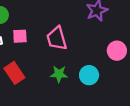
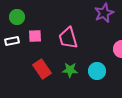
red rectangle: (14, 73) -> (42, 69), moved

